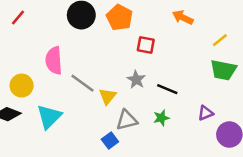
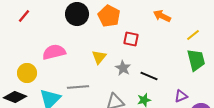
pink semicircle: (54, 60) -> (54, 52), turned 80
green trapezoid: (223, 70) -> (196, 60), turned -115
gray line: (82, 83) -> (78, 87), moved, turned -40
yellow triangle: (108, 96) -> (99, 57), moved

